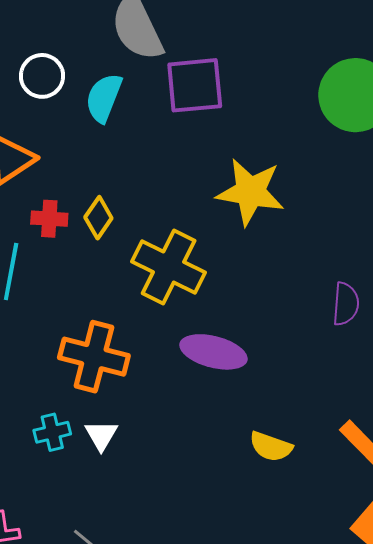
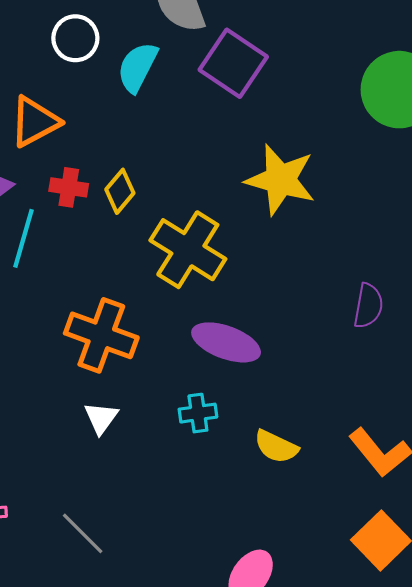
purple square: (195, 85) -> (233, 63), turned 34
cyan cross: (52, 432) -> (198, 413), moved

